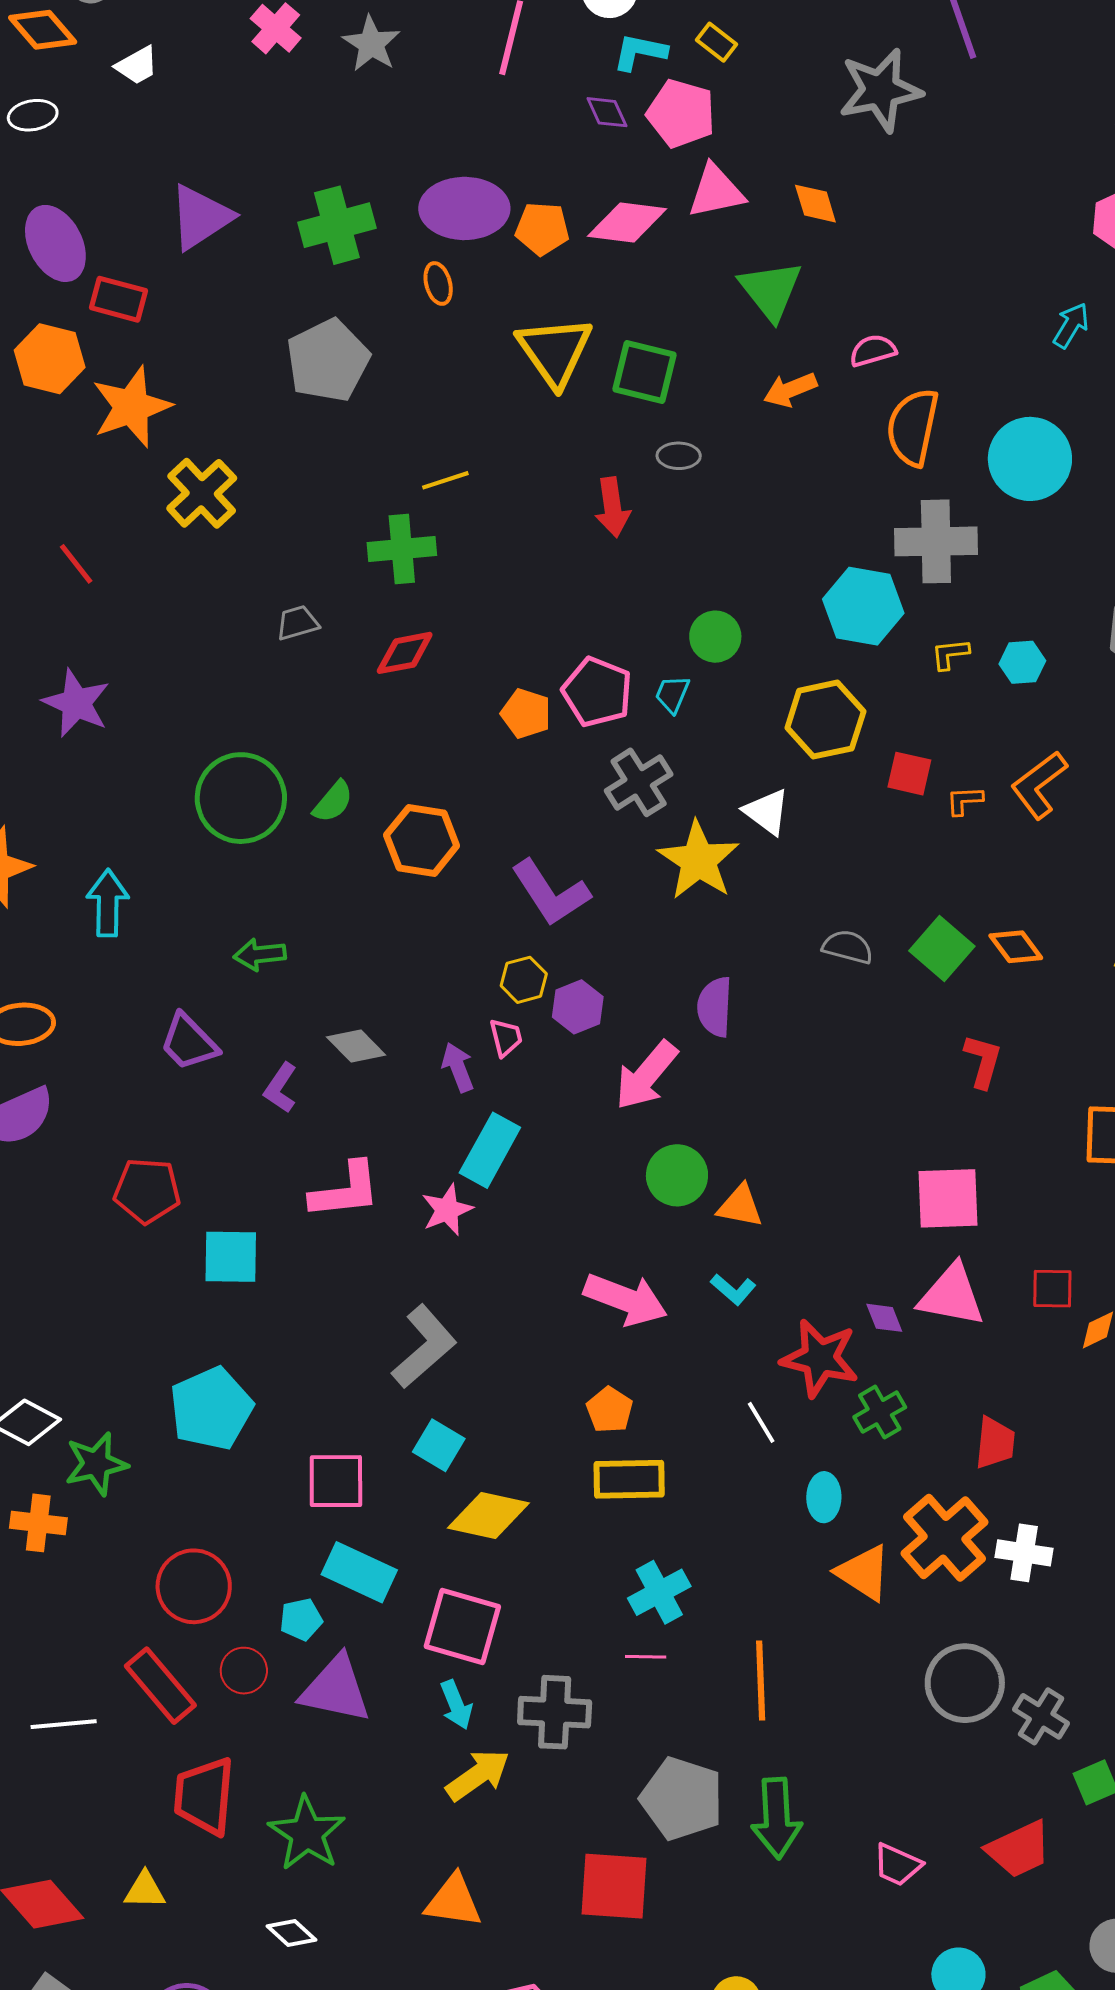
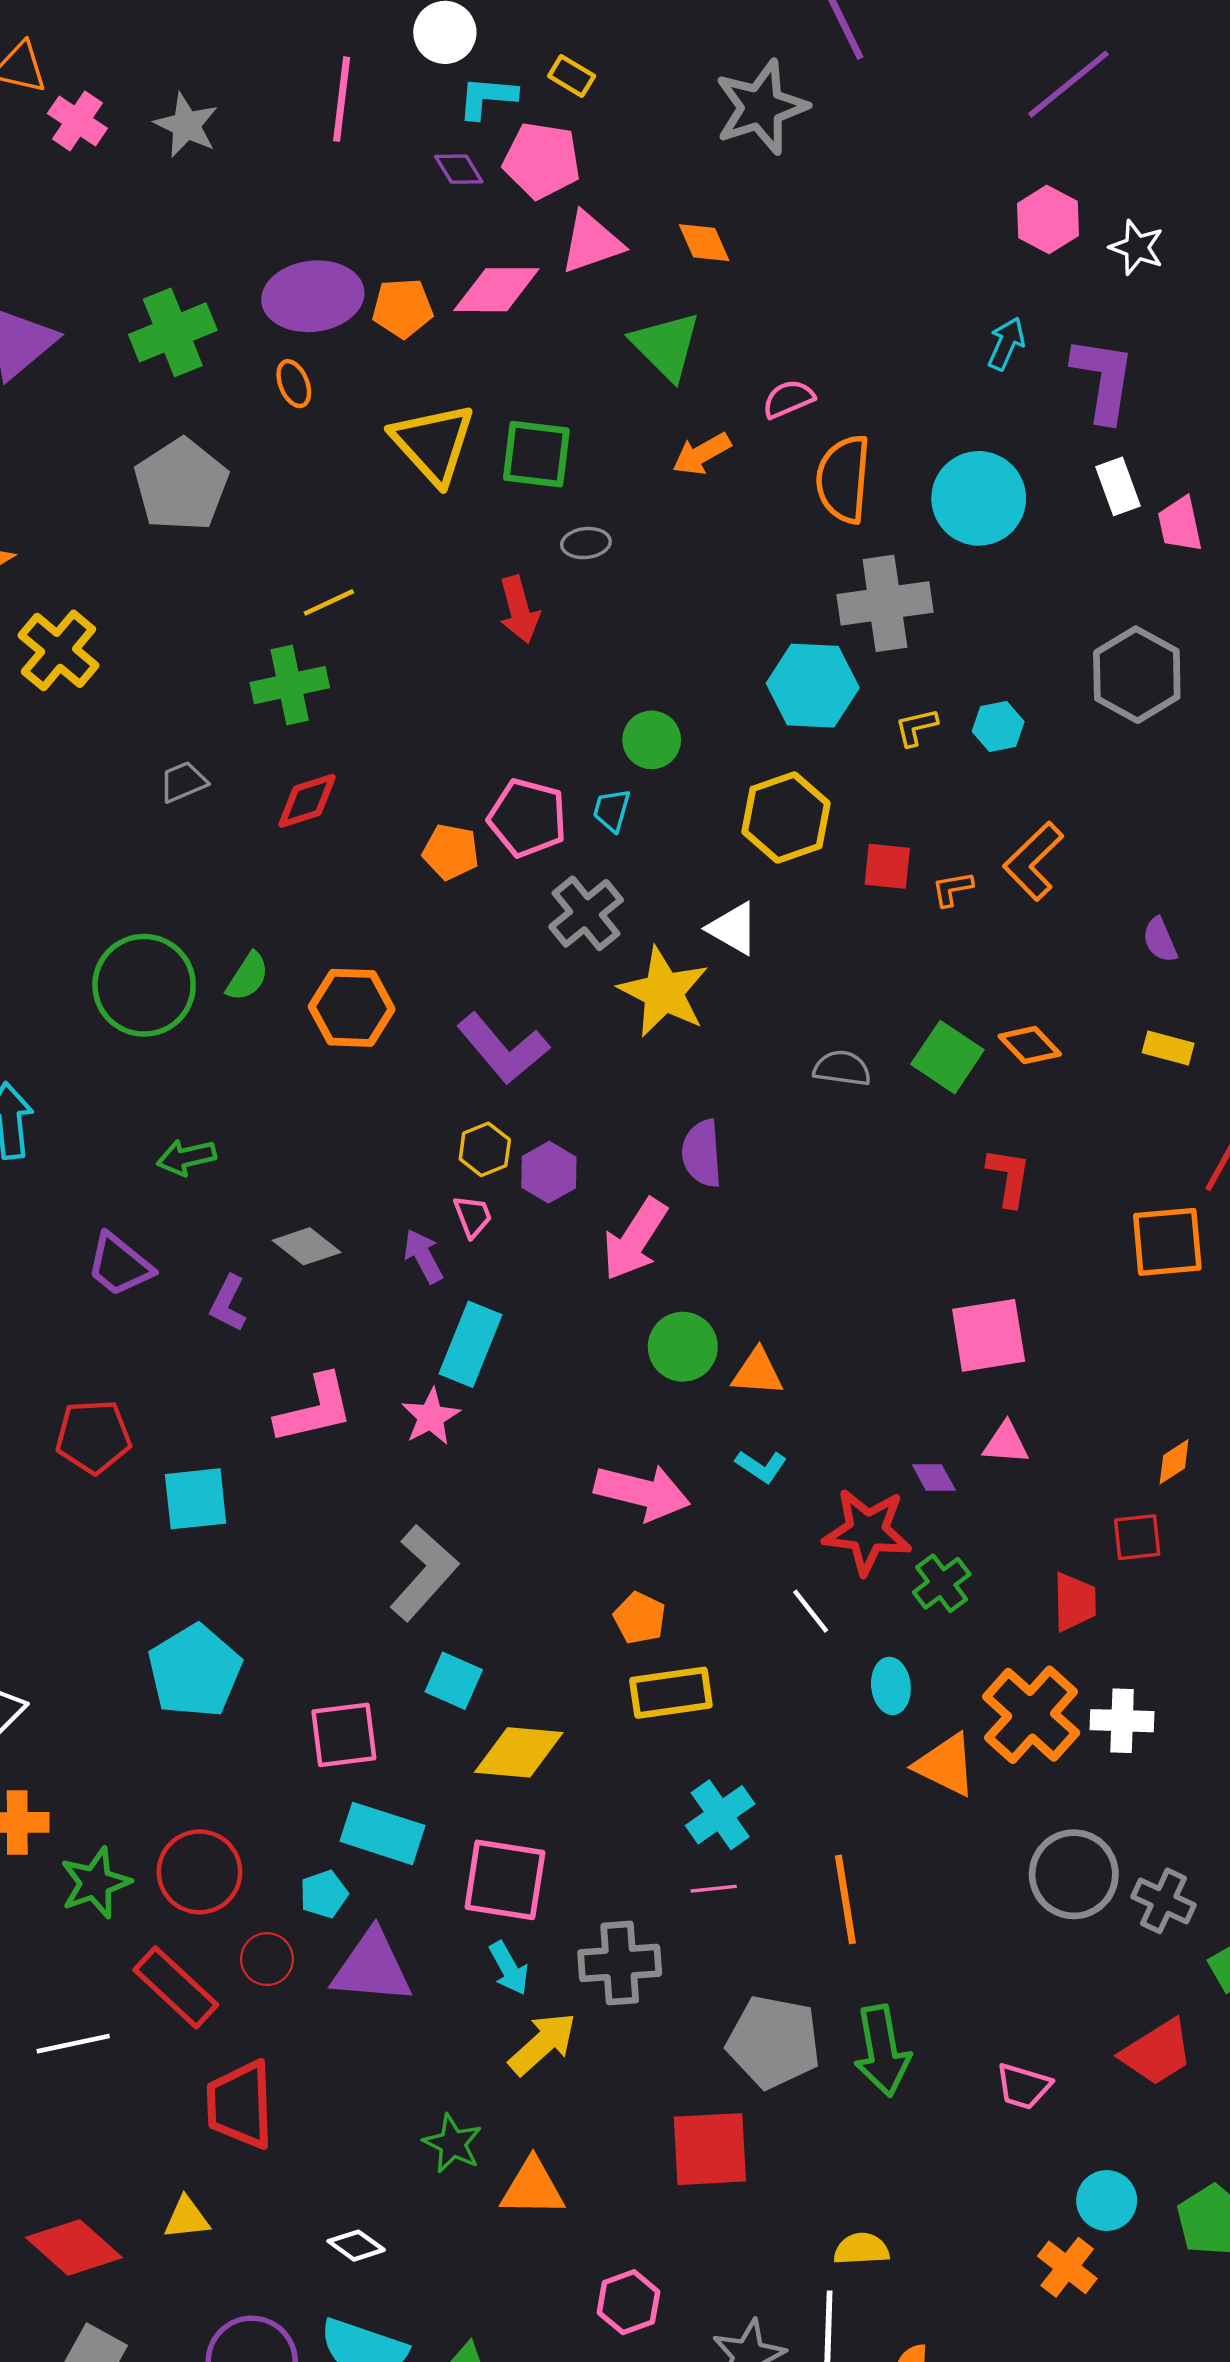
red square: (1052, 1289) -> (1137, 1537), moved
pink triangle: (952, 1295) -> (1006, 1443), size x0.6
green star: (96, 1464) -> (95, 1883), moved
green star: (307, 1833) -> (453, 2144), moved, size x0.7

